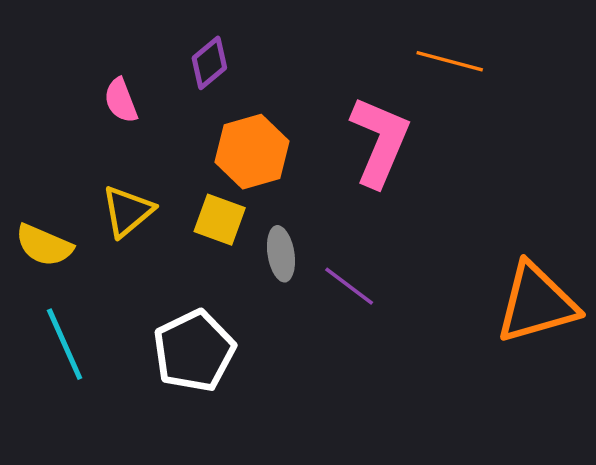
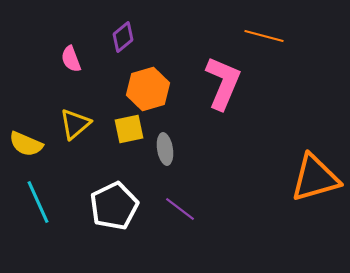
yellow square: (220, 220) -> (129, 129), turned -32
purple line: (349, 286) -> (180, 209), moved

